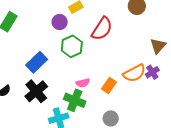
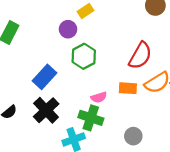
red semicircle: (102, 29) -> (140, 56), moved
orange rectangle: (109, 86) -> (128, 88), moved, turned 63

